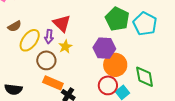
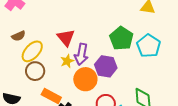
purple arrow: (49, 37) -> (81, 54), moved, size x1.5
brown circle: (46, 60) -> (35, 71), moved
orange circle: (115, 65) -> (85, 79), moved

